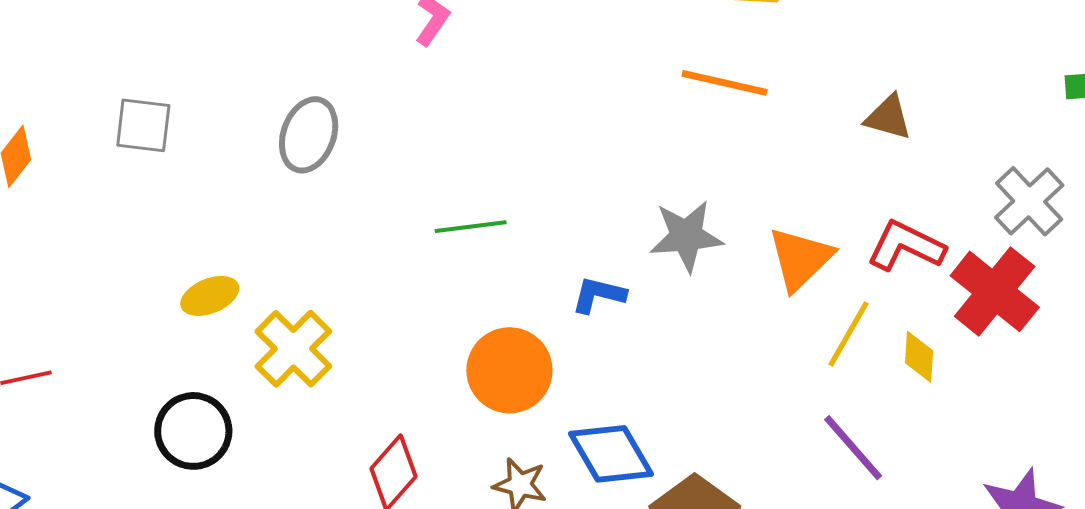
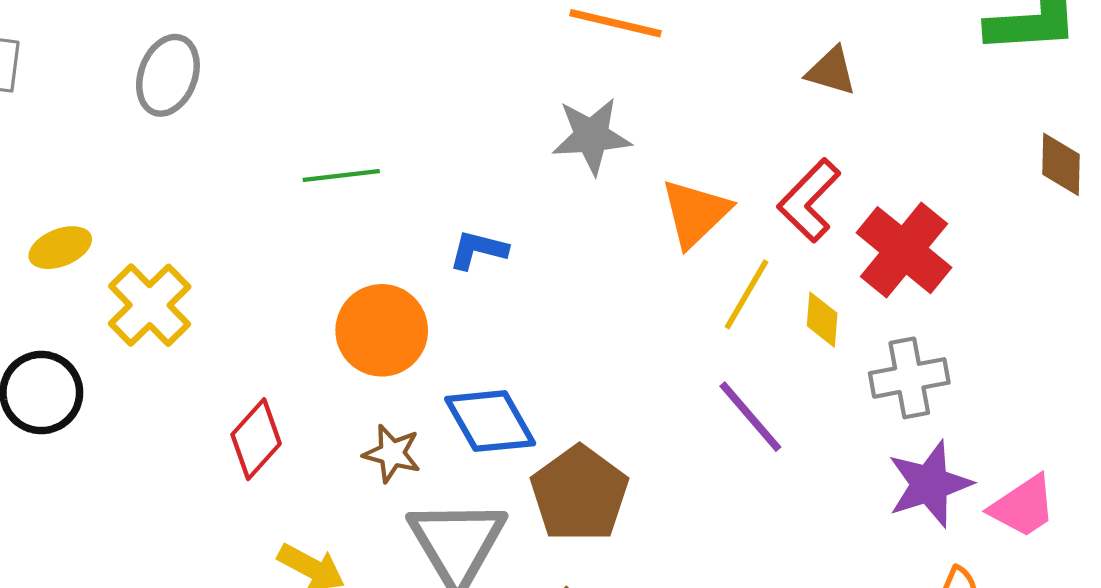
brown triangle: (888, 117) -> (831, 71), moved
gray cross: (1029, 201) -> (909, 378), moved, turned 32
gray star: (686, 236) -> (591, 136), moved
red L-shape: (906, 246) -> (809, 200), turned -72

